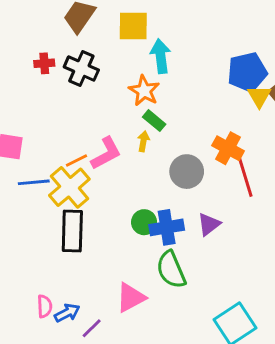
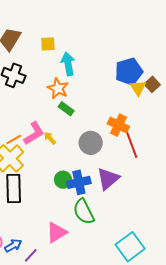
yellow square: (133, 26) -> (48, 44), size x0.7
yellow arrow: (143, 141) -> (50, 138), moved, turned -48
purple triangle: (209, 224) -> (108, 179), size x1.4

